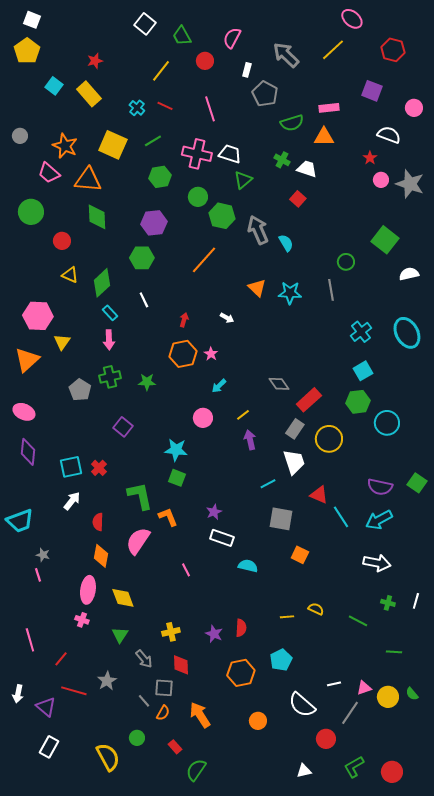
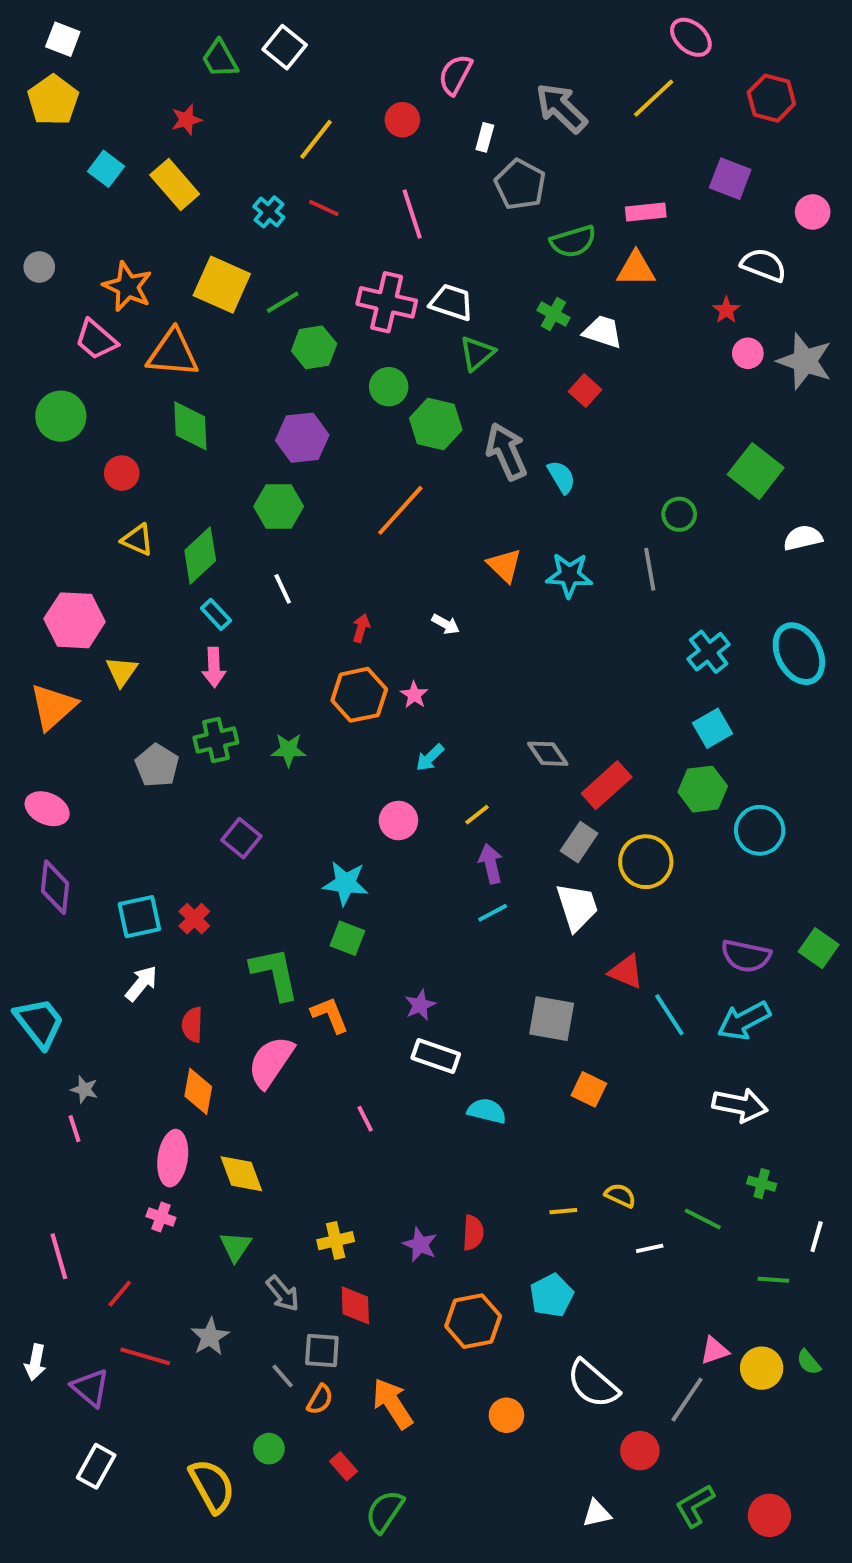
green trapezoid: (182, 36) -> (220, 59), moved
green line: (153, 141) -> (283, 302), moved
cyan line: (268, 484) -> (493, 913), moved
cyan trapezoid: (20, 521) -> (39, 1023), turned -108
white line: (416, 601) -> (817, 1237), moved
white line: (334, 684) -> (650, 1248), moved

